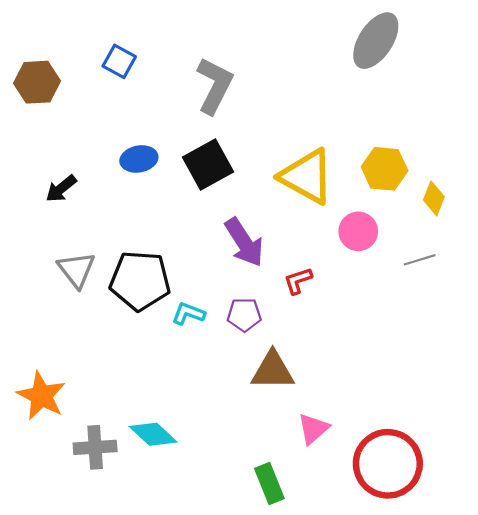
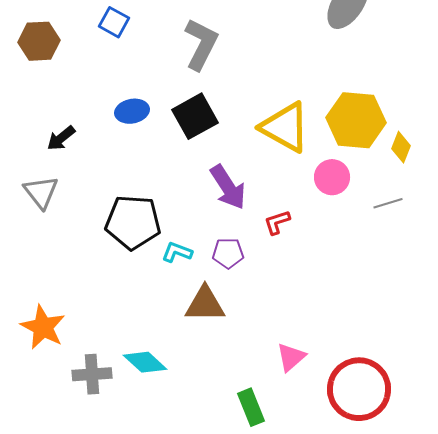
yellow hexagon: (385, 169) -> (356, 120), size x1.4
gray triangle: (76, 270) -> (41, 192), moved
brown triangle: (273, 371) -> (205, 304), moved

